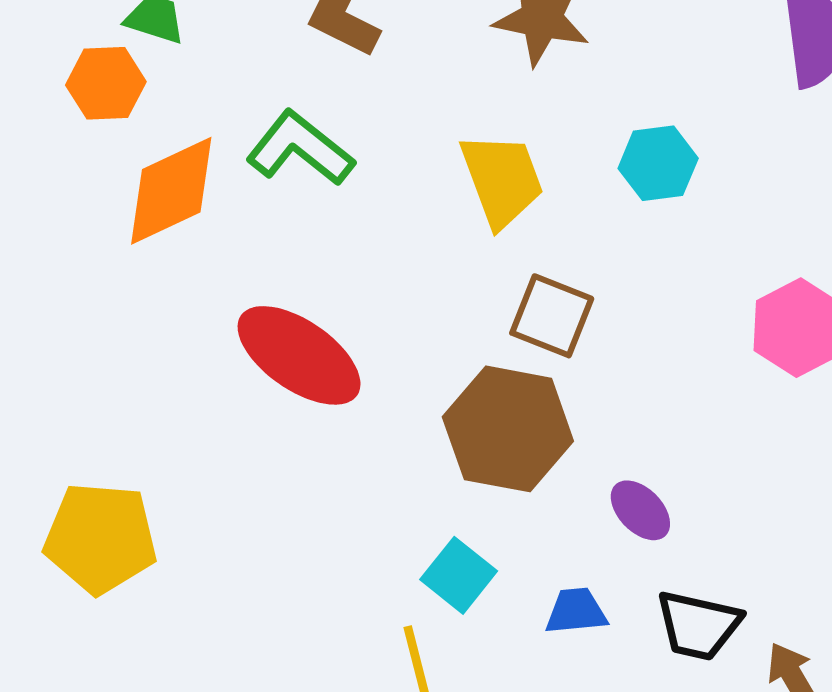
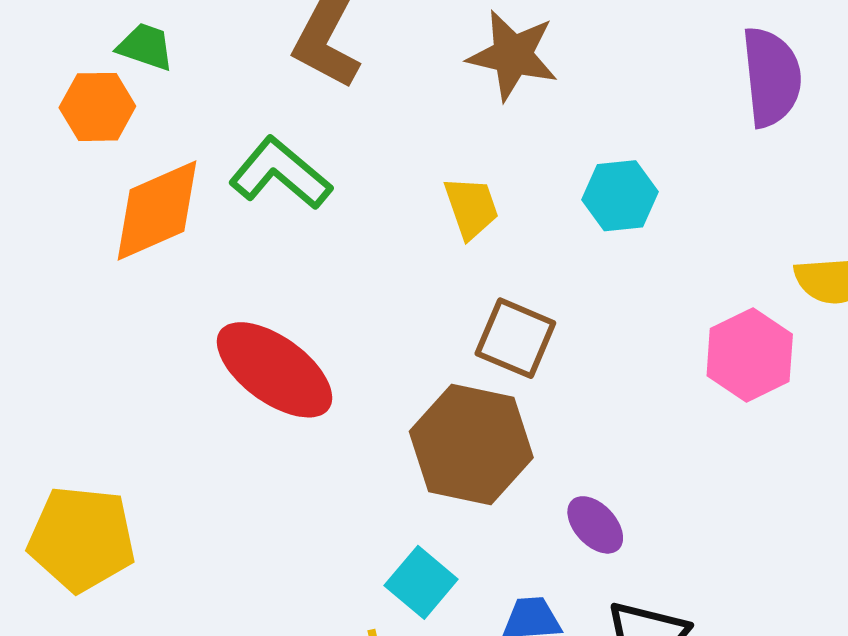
yellow trapezoid: (502, 180) -> (471, 208), size x0.7

